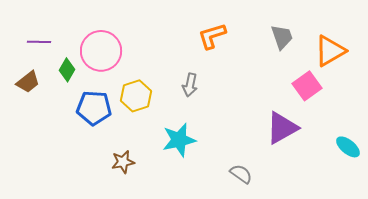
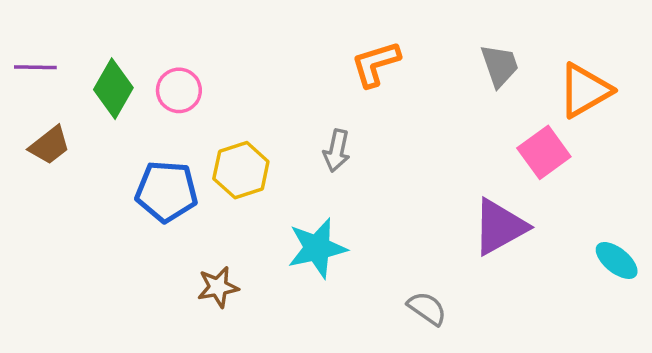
purple line: (39, 42) -> (35, 67), moved
pink circle: (101, 51) -> (179, 90), size x0.6
green diamond: (67, 70) -> (113, 89), moved, size x1.4

